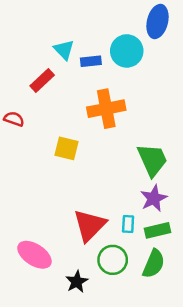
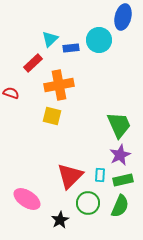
cyan triangle: (64, 50) -> (50, 39), turned 30
orange cross: (106, 109) -> (59, 85), moved

